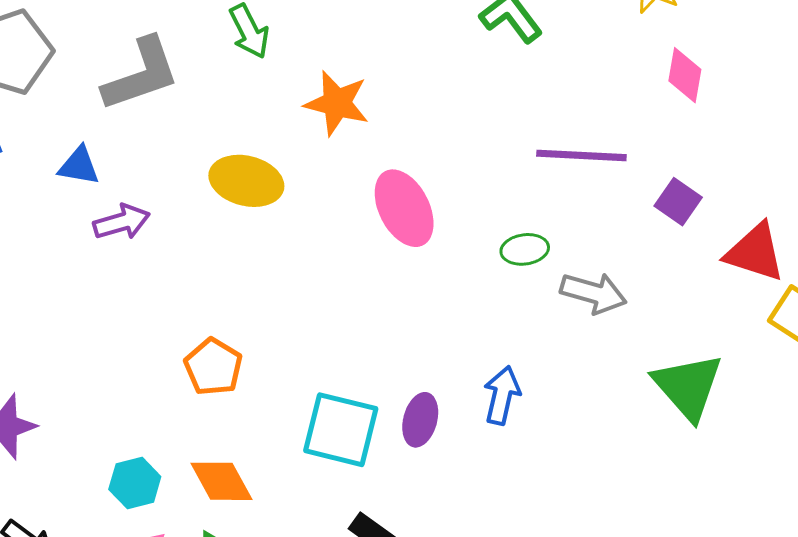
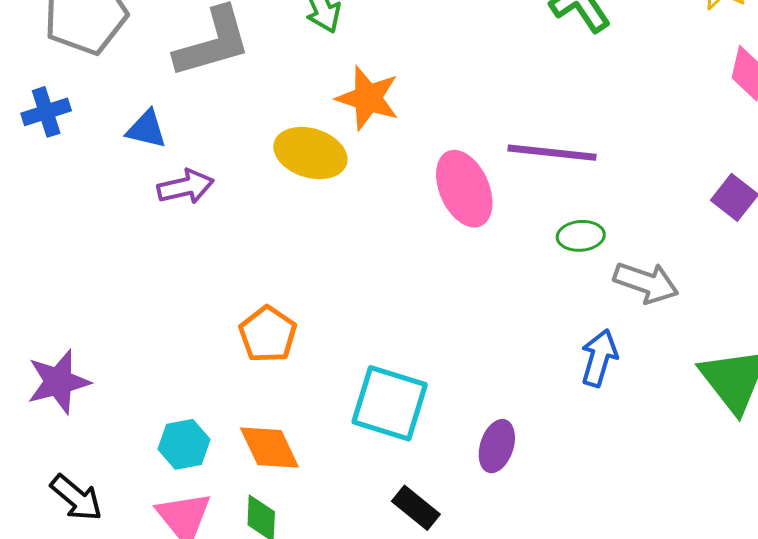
orange star: (337, 103) -> (368, 98), moved
purple line: (581, 155) -> (552, 153), moved
blue arrow: (502, 395) -> (599, 358), moved
purple ellipse: (420, 420) -> (497, 446), moved

